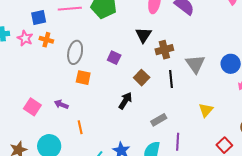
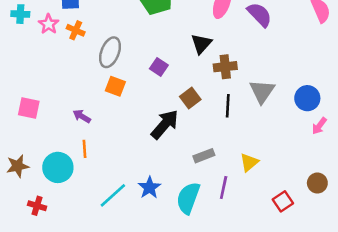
black arrow: (125, 101) -> (165, 124), size x1.4
pink square: (32, 107) -> (29, 108), moved, turned -30
yellow triangle: (206, 110) -> (249, 162), moved
orange line: (80, 127) -> (85, 149), moved

